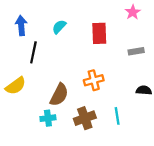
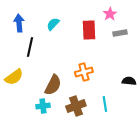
pink star: (133, 12) -> (110, 14), moved
gray rectangle: (136, 51) -> (120, 33), moved

